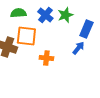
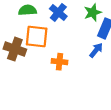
green star: (65, 15) -> (93, 12), moved

